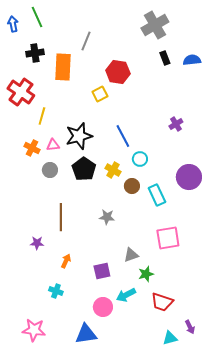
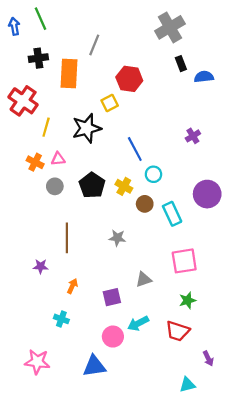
blue semicircle: (192, 60) -> (204, 77), moved
black star: (79, 136) -> (87, 128), moved
green star: (146, 274) -> (187, 300), moved
cyan triangle: (170, 338) -> (187, 385), moved

